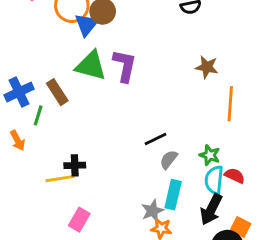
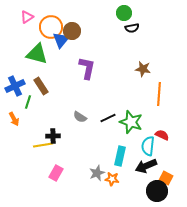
green triangle: (91, 66) -> (37, 54), moved
green star: (210, 155) -> (131, 122), moved, size x1.6
gray semicircle: (169, 160) -> (80, 117), moved, turned -96
red semicircle: (235, 176) -> (162, 135), moved
black arrow: (211, 209) -> (146, 166), turned 40
gray star: (153, 211) -> (97, 173), moved

